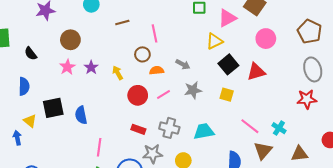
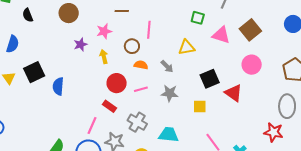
pink triangle: (227, 18) -> (221, 35), turned 30
yellow triangle: (214, 41) -> (187, 47), moved
pink star: (67, 67) -> (104, 31), moved
red triangle: (256, 72) -> (234, 93), turned 36
yellow square: (227, 95) -> (200, 106), turned -32
black square: (53, 108) -> (34, 72), turned -30
red rectangle: (138, 129) -> (110, 106), moved
pink line: (99, 147) -> (92, 126), moved

